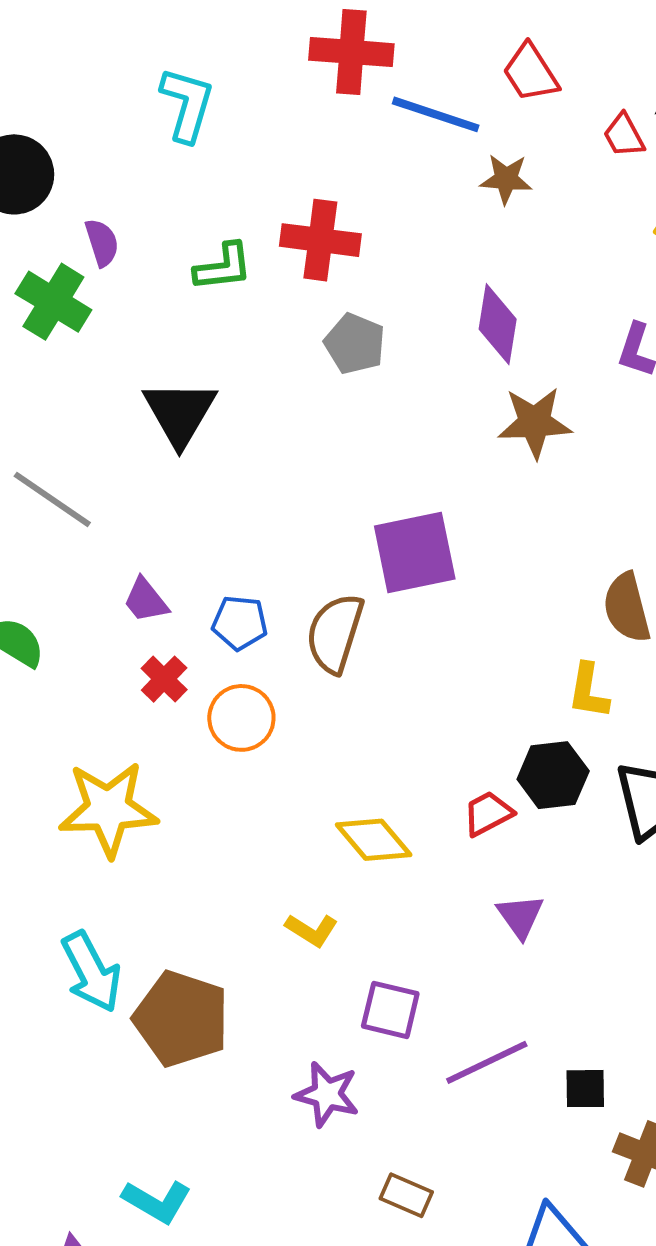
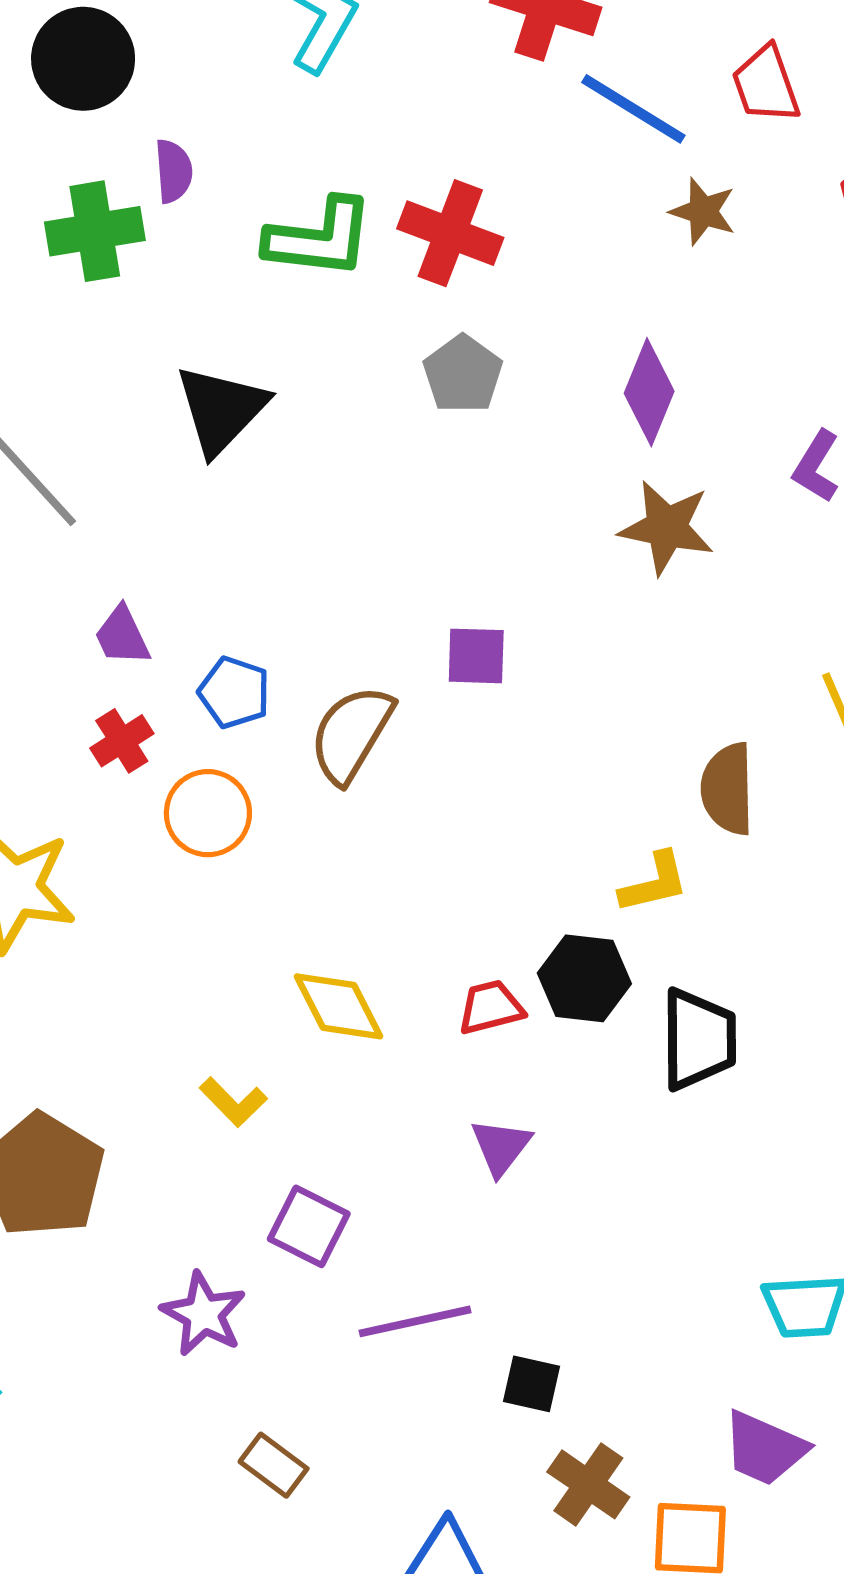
green L-shape: (223, 267) -> (320, 238), size x1.4
green cross: (53, 302) -> (95, 231), turned 36
purple square: (415, 553) -> (476, 656), size x0.6
yellow L-shape: (588, 691) -> (654, 883), turned -126

